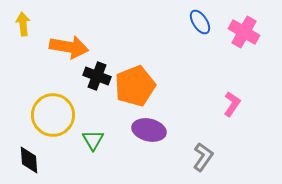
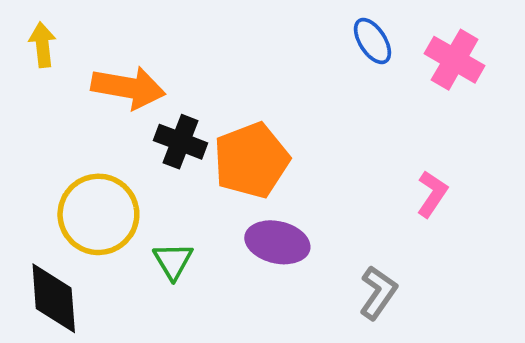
black diamond: (29, 160) -> (54, 298), size x1.4

